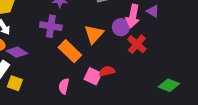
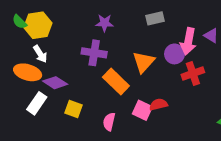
red cross: (137, 44) -> (193, 73), turned 30
yellow square: (15, 83) -> (73, 109), moved

